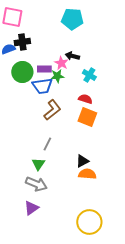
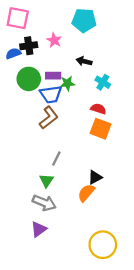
pink star: (61, 63) -> (54, 40), moved
brown L-shape: (52, 110) -> (49, 118), moved
orange semicircle: (87, 174) -> (86, 193), moved, turned -54

